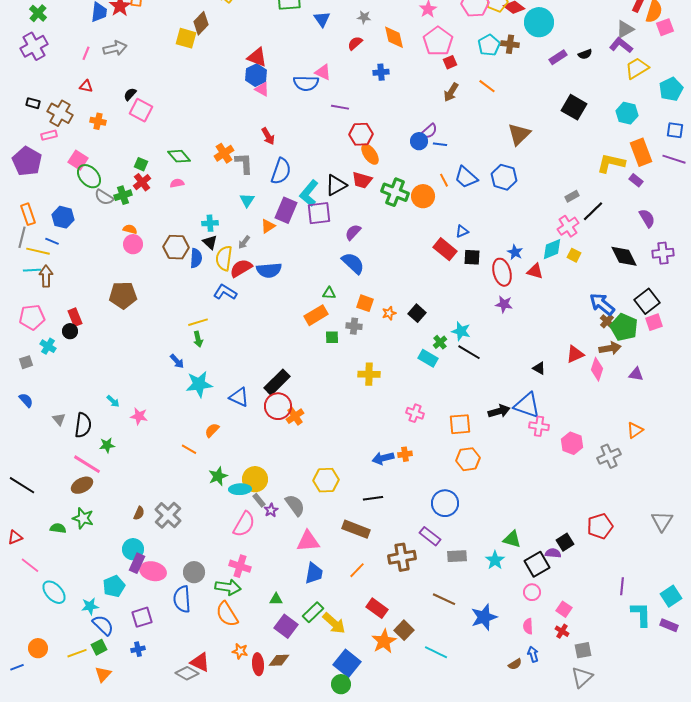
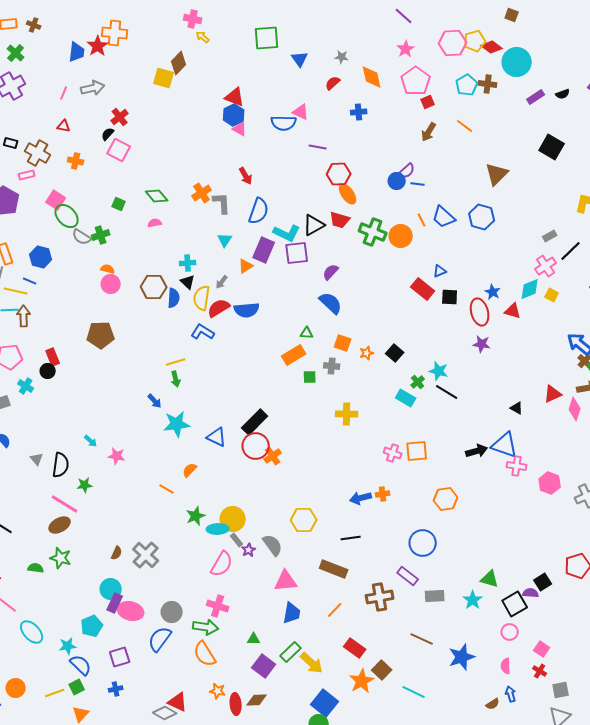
red cross: (142, 182) -> (120, 117), moved
cyan L-shape: (309, 193) -> (287, 233), turned -104
orange square: (460, 424) -> (417, 451), moved
blue semicircle: (182, 599) -> (160, 639), turned 40

